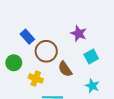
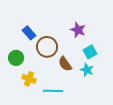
yellow cross: (36, 78) -> (29, 79), moved
cyan star: (92, 86) -> (87, 70), moved

